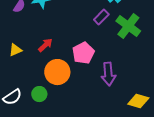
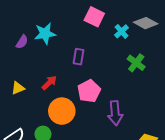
purple rectangle: (101, 17) -> (79, 57), moved, turned -35
green cross: (128, 26) -> (136, 63), size x0.7

